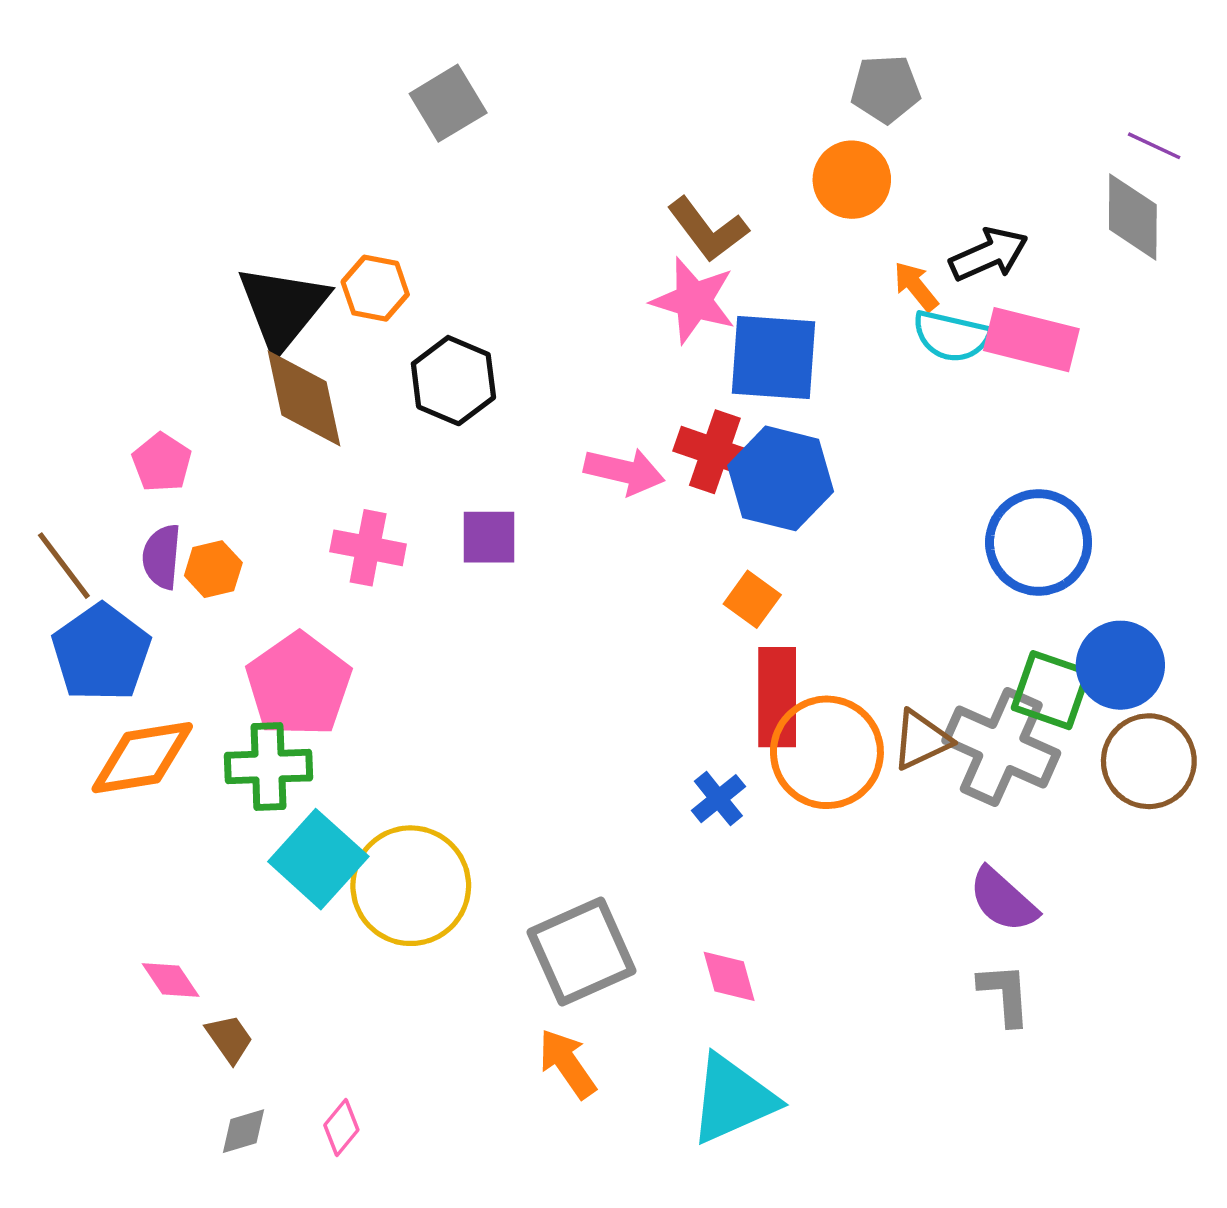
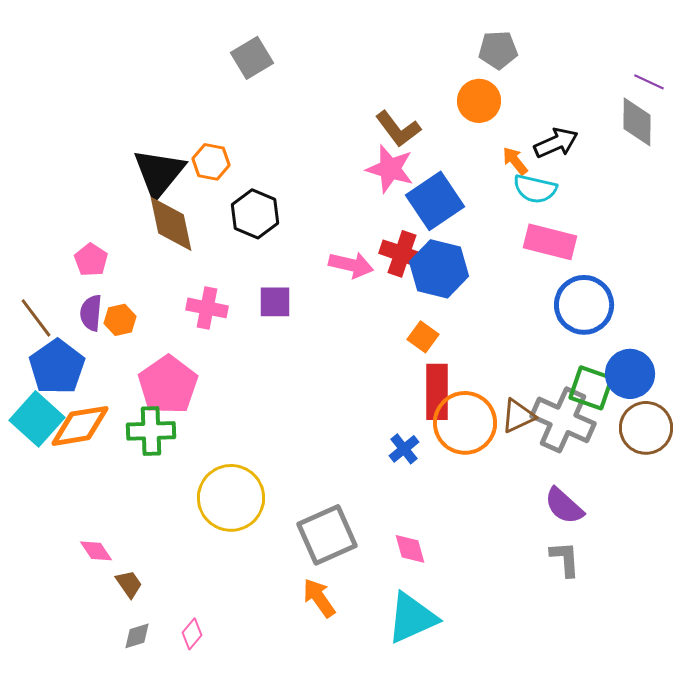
pink rectangle: (1031, 340) -> (550, 242), moved
blue square: (774, 357) -> (435, 201), turned -38
cyan square: (318, 859) -> (37, 419), moved

